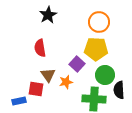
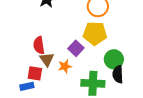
red semicircle: (40, 48) -> (39, 45), moved
green circle: (105, 75) -> (114, 59), moved
blue rectangle: (19, 101) -> (27, 86), moved

